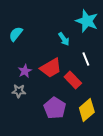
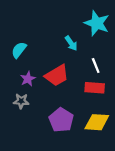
cyan semicircle: (16, 34) -> (19, 50), moved
red rectangle: (73, 80) -> (95, 88), moved, turned -42
yellow diamond: (87, 110) -> (97, 122), turned 45

